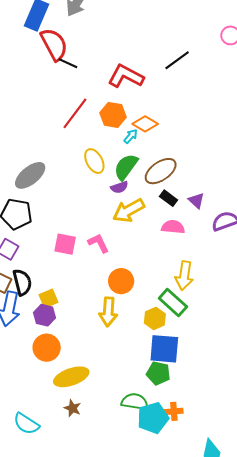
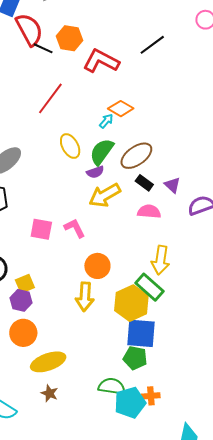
orange hexagon: (113, 115) -> (69, 38), moved
yellow hexagon: (155, 318) -> (131, 303), size x1.6

